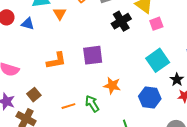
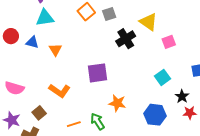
orange triangle: (60, 14) -> (55, 50), moved
pink square: (156, 24) -> (169, 42), moved
cyan square: (158, 60) -> (163, 77), size x0.7
orange L-shape: (56, 61) -> (60, 91), moved, turned 45

